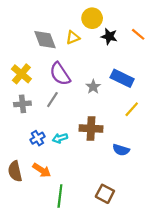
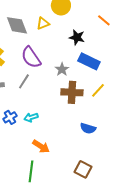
black star: (109, 36) -> (77, 37), moved
brown cross: (91, 128) -> (72, 92), moved
orange arrow: (42, 170) -> (41, 146), moved
brown square: (105, 194) -> (83, 169), moved

